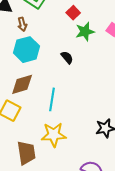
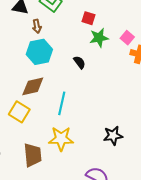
red square: (73, 13) -> (88, 18), turned -32

